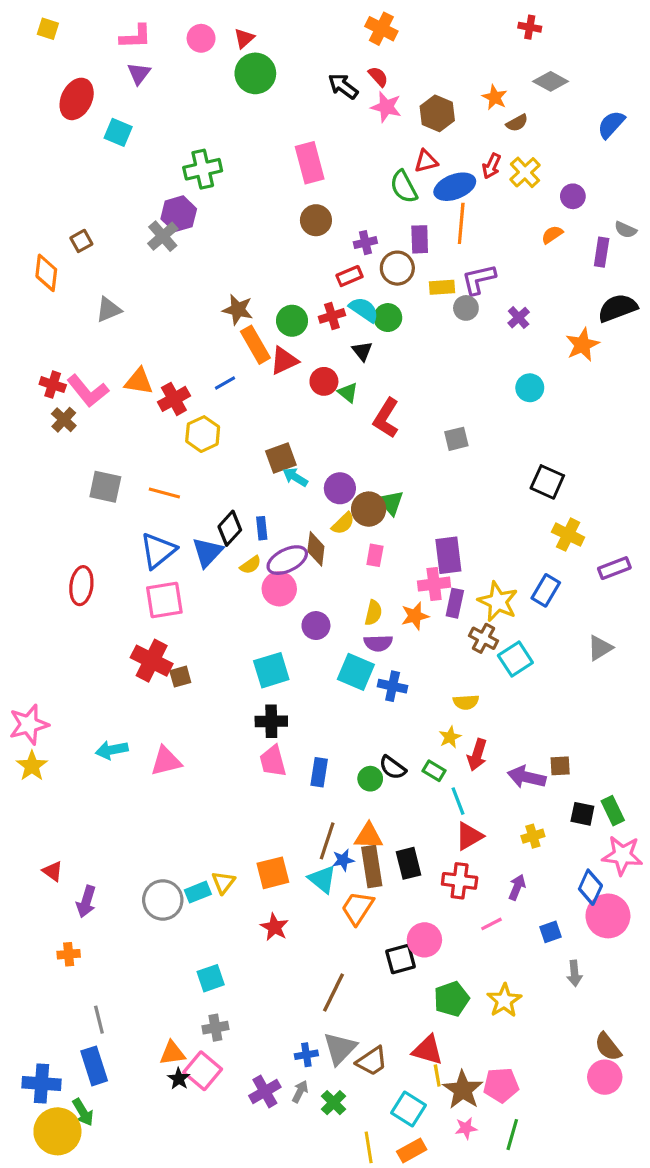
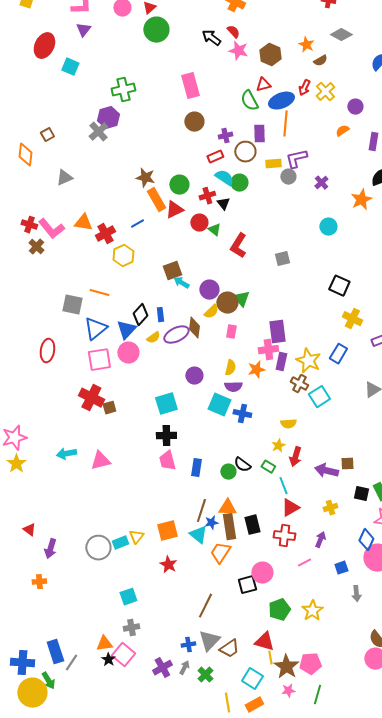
red cross: (332, 316) -> (207, 196), moved
gray square: (105, 487) -> (72, 305), moved
pink circle: (279, 589) -> (128, 353), moved
gray line: (99, 1020) -> (71, 663), moved, turned 48

